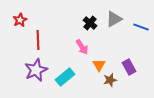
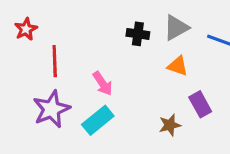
black cross: (90, 23) -> (138, 34), turned -32
pink arrow: (82, 47) -> (103, 84), moved
orange triangle: (99, 65) -> (178, 66), moved, turned -40

